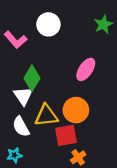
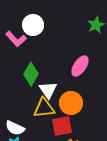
white circle: (48, 24) -> (33, 25), moved
white triangle: (23, 96) -> (48, 90), moved
white semicircle: (21, 127) -> (15, 128), moved, turned -36

